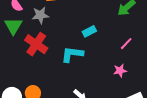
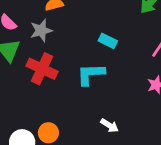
cyan rectangle: (89, 31) -> (108, 41), turned 64

